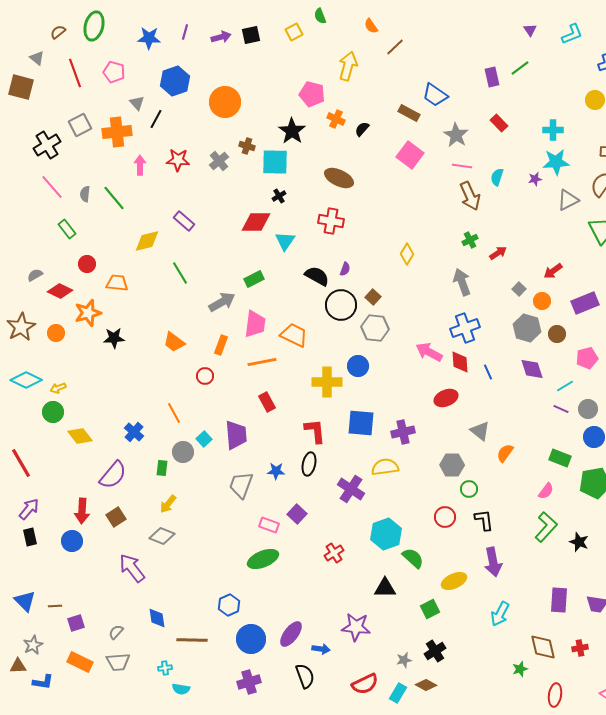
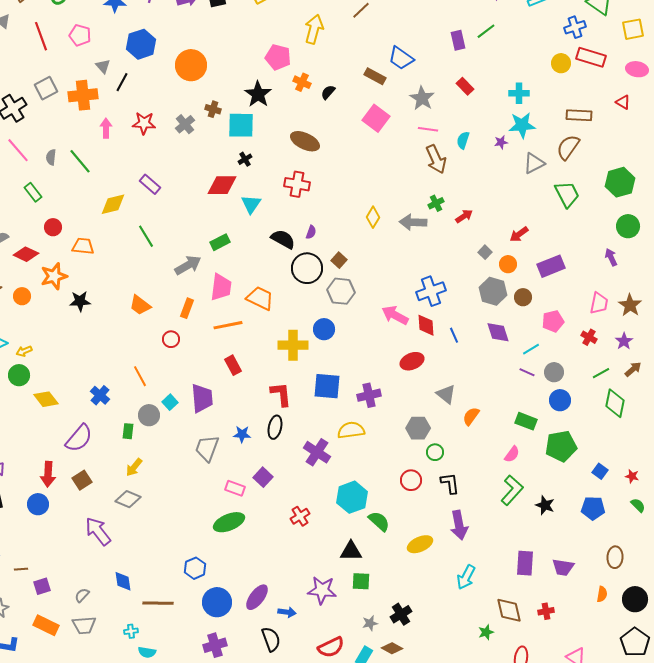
gray arrow: (462, 282) -> (413, 222), moved, turned -68
green square: (430, 609) -> (361, 581), moved, turned 30

